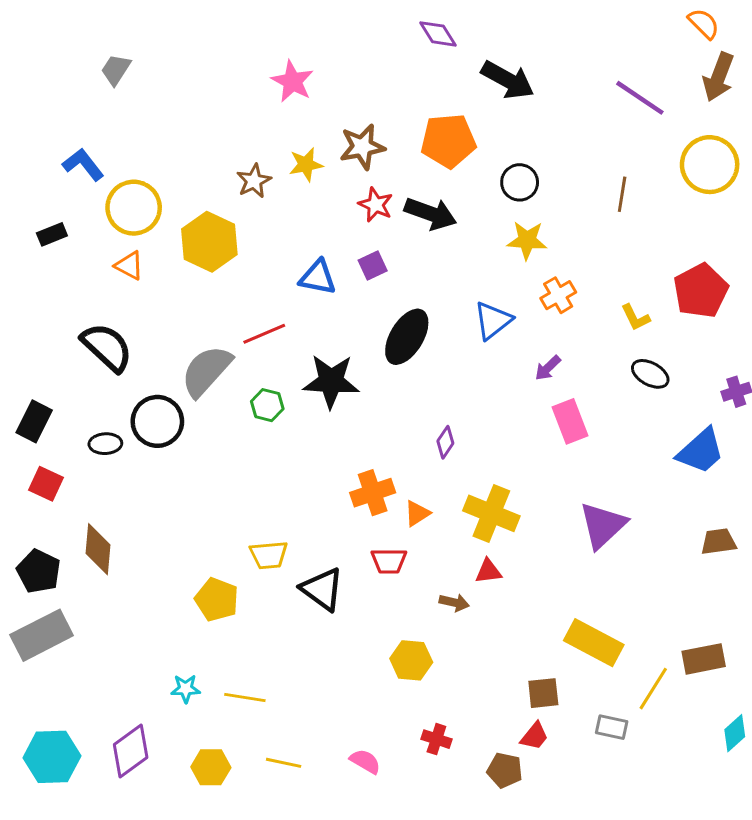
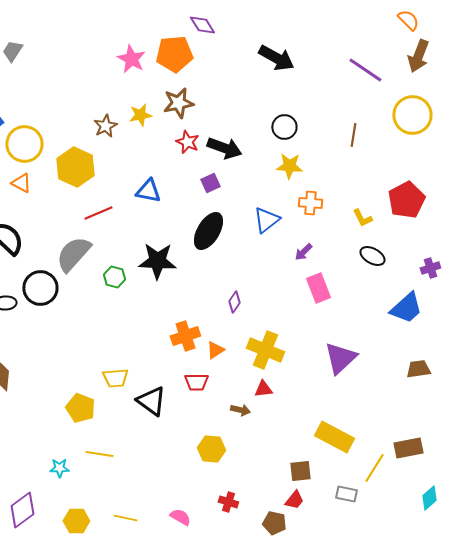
purple diamond: (438, 34) -> (202, 25), moved
orange pentagon: (448, 141) -> (174, 54), moved
purple square: (373, 266) -> (210, 183), moved
orange cross: (558, 295) -> (310, 203), turned 35
red line: (264, 334) -> (98, 213), moved
yellow line: (245, 698) -> (99, 454), moved

